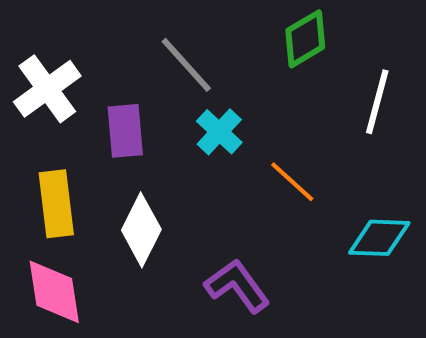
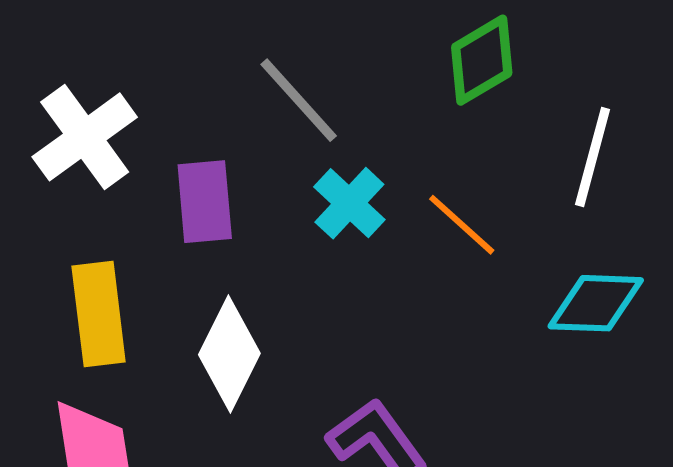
orange line: (292, 182) -> (462, 225), moved
cyan diamond: (379, 238) -> (596, 303), moved

